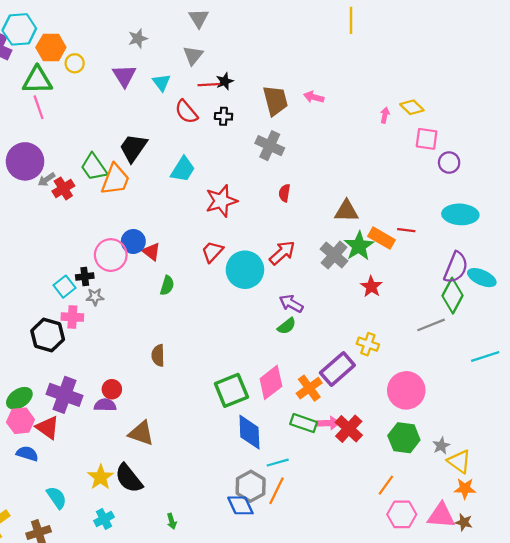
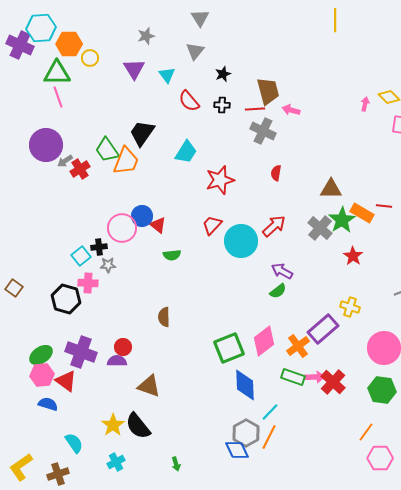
red line: (209, 85) -> (255, 109), moved
pink arrow: (314, 97) -> (291, 110), moved
green semicircle: (167, 285) -> (172, 255), turned 66
cyan line: (278, 463) -> (270, 412), turned -30

